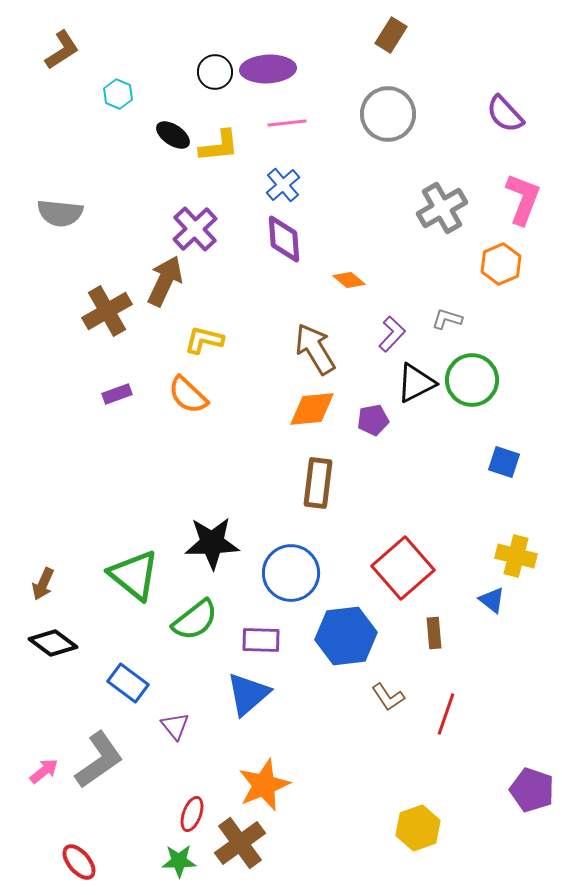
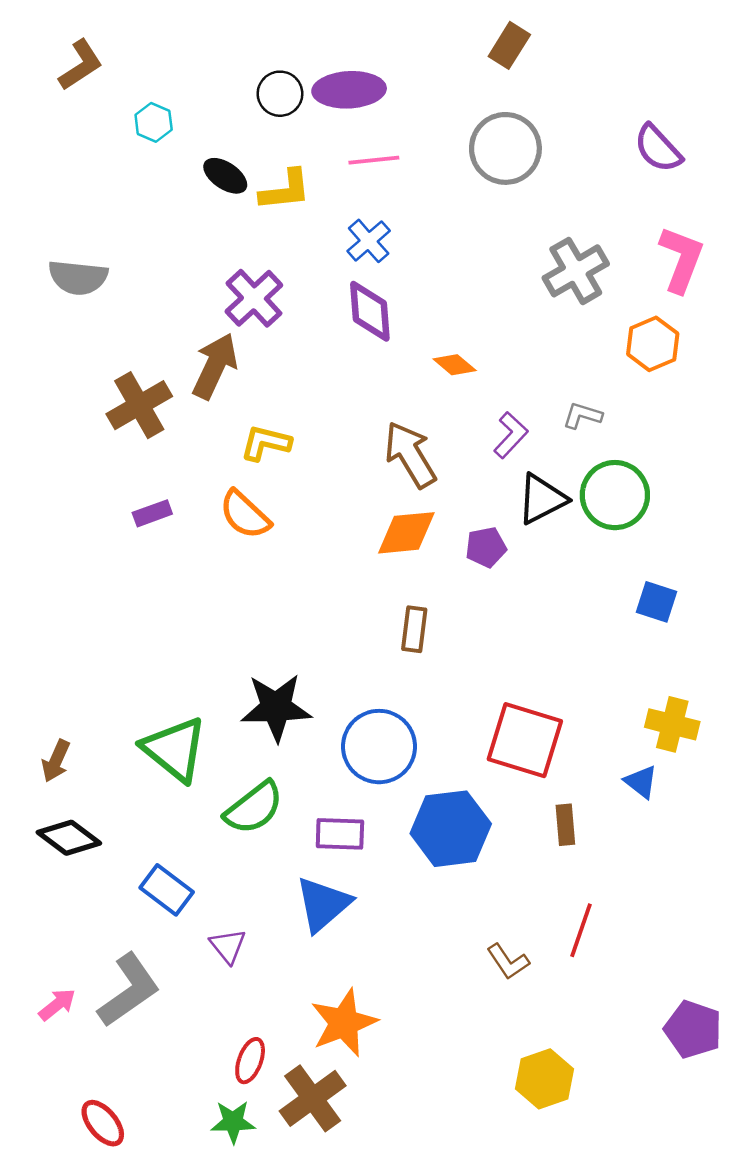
brown rectangle: (318, 483) -> (414, 629), size x0.7
red square: (403, 568) -> (525, 740), turned -32
brown L-shape: (388, 697) -> (508, 962), moved

